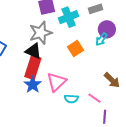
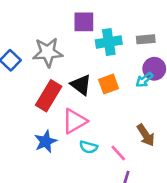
gray star: (41, 33) -> (48, 52), moved
black triangle: (33, 51) -> (81, 85), moved
blue star: (33, 85) -> (46, 141), moved

